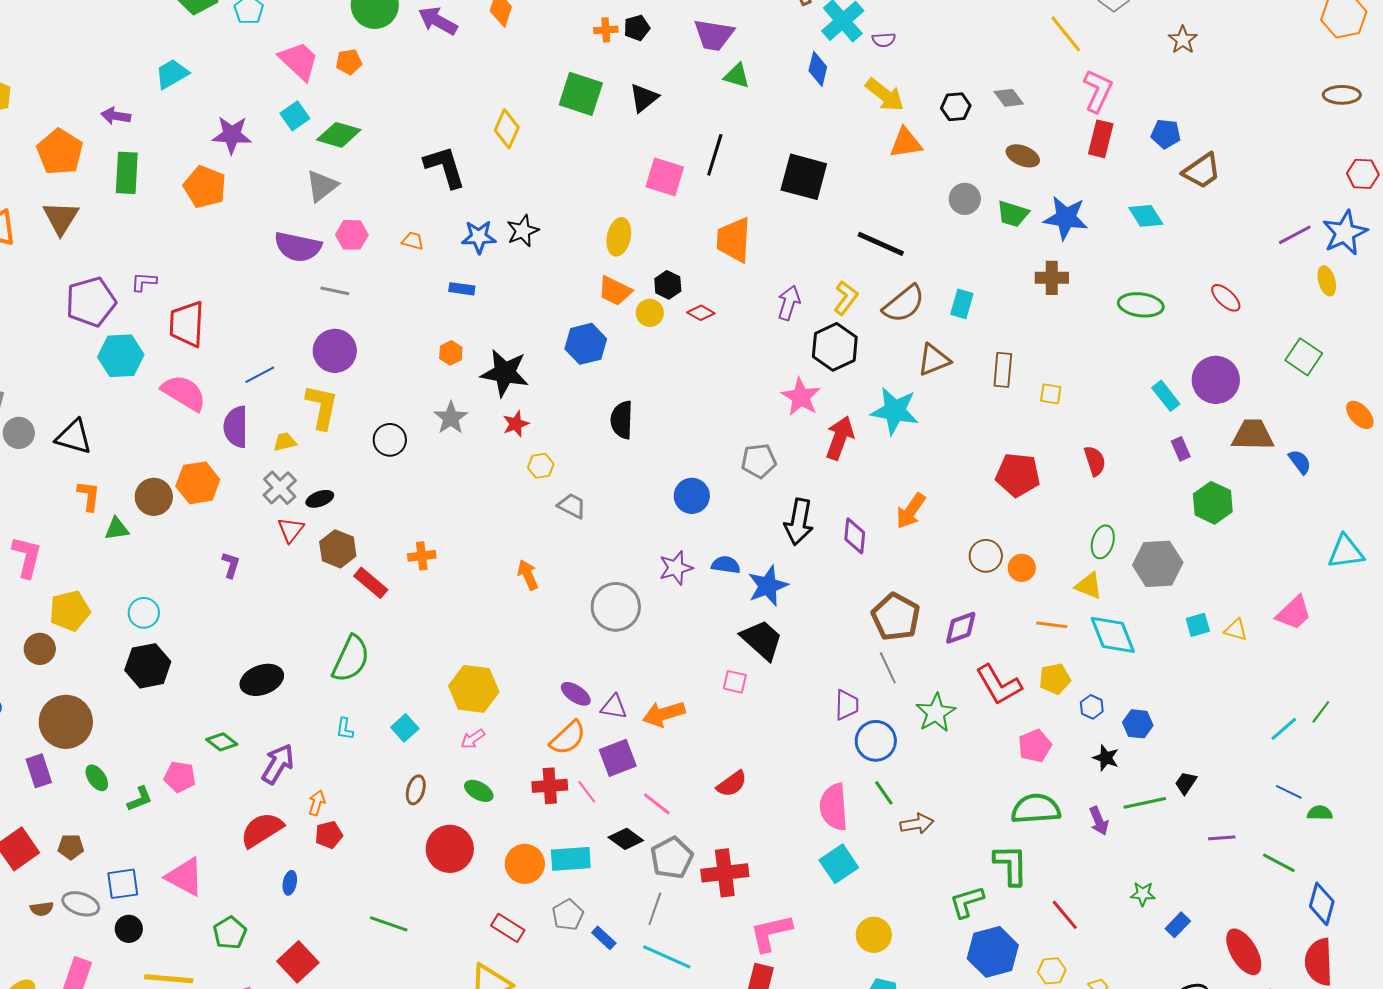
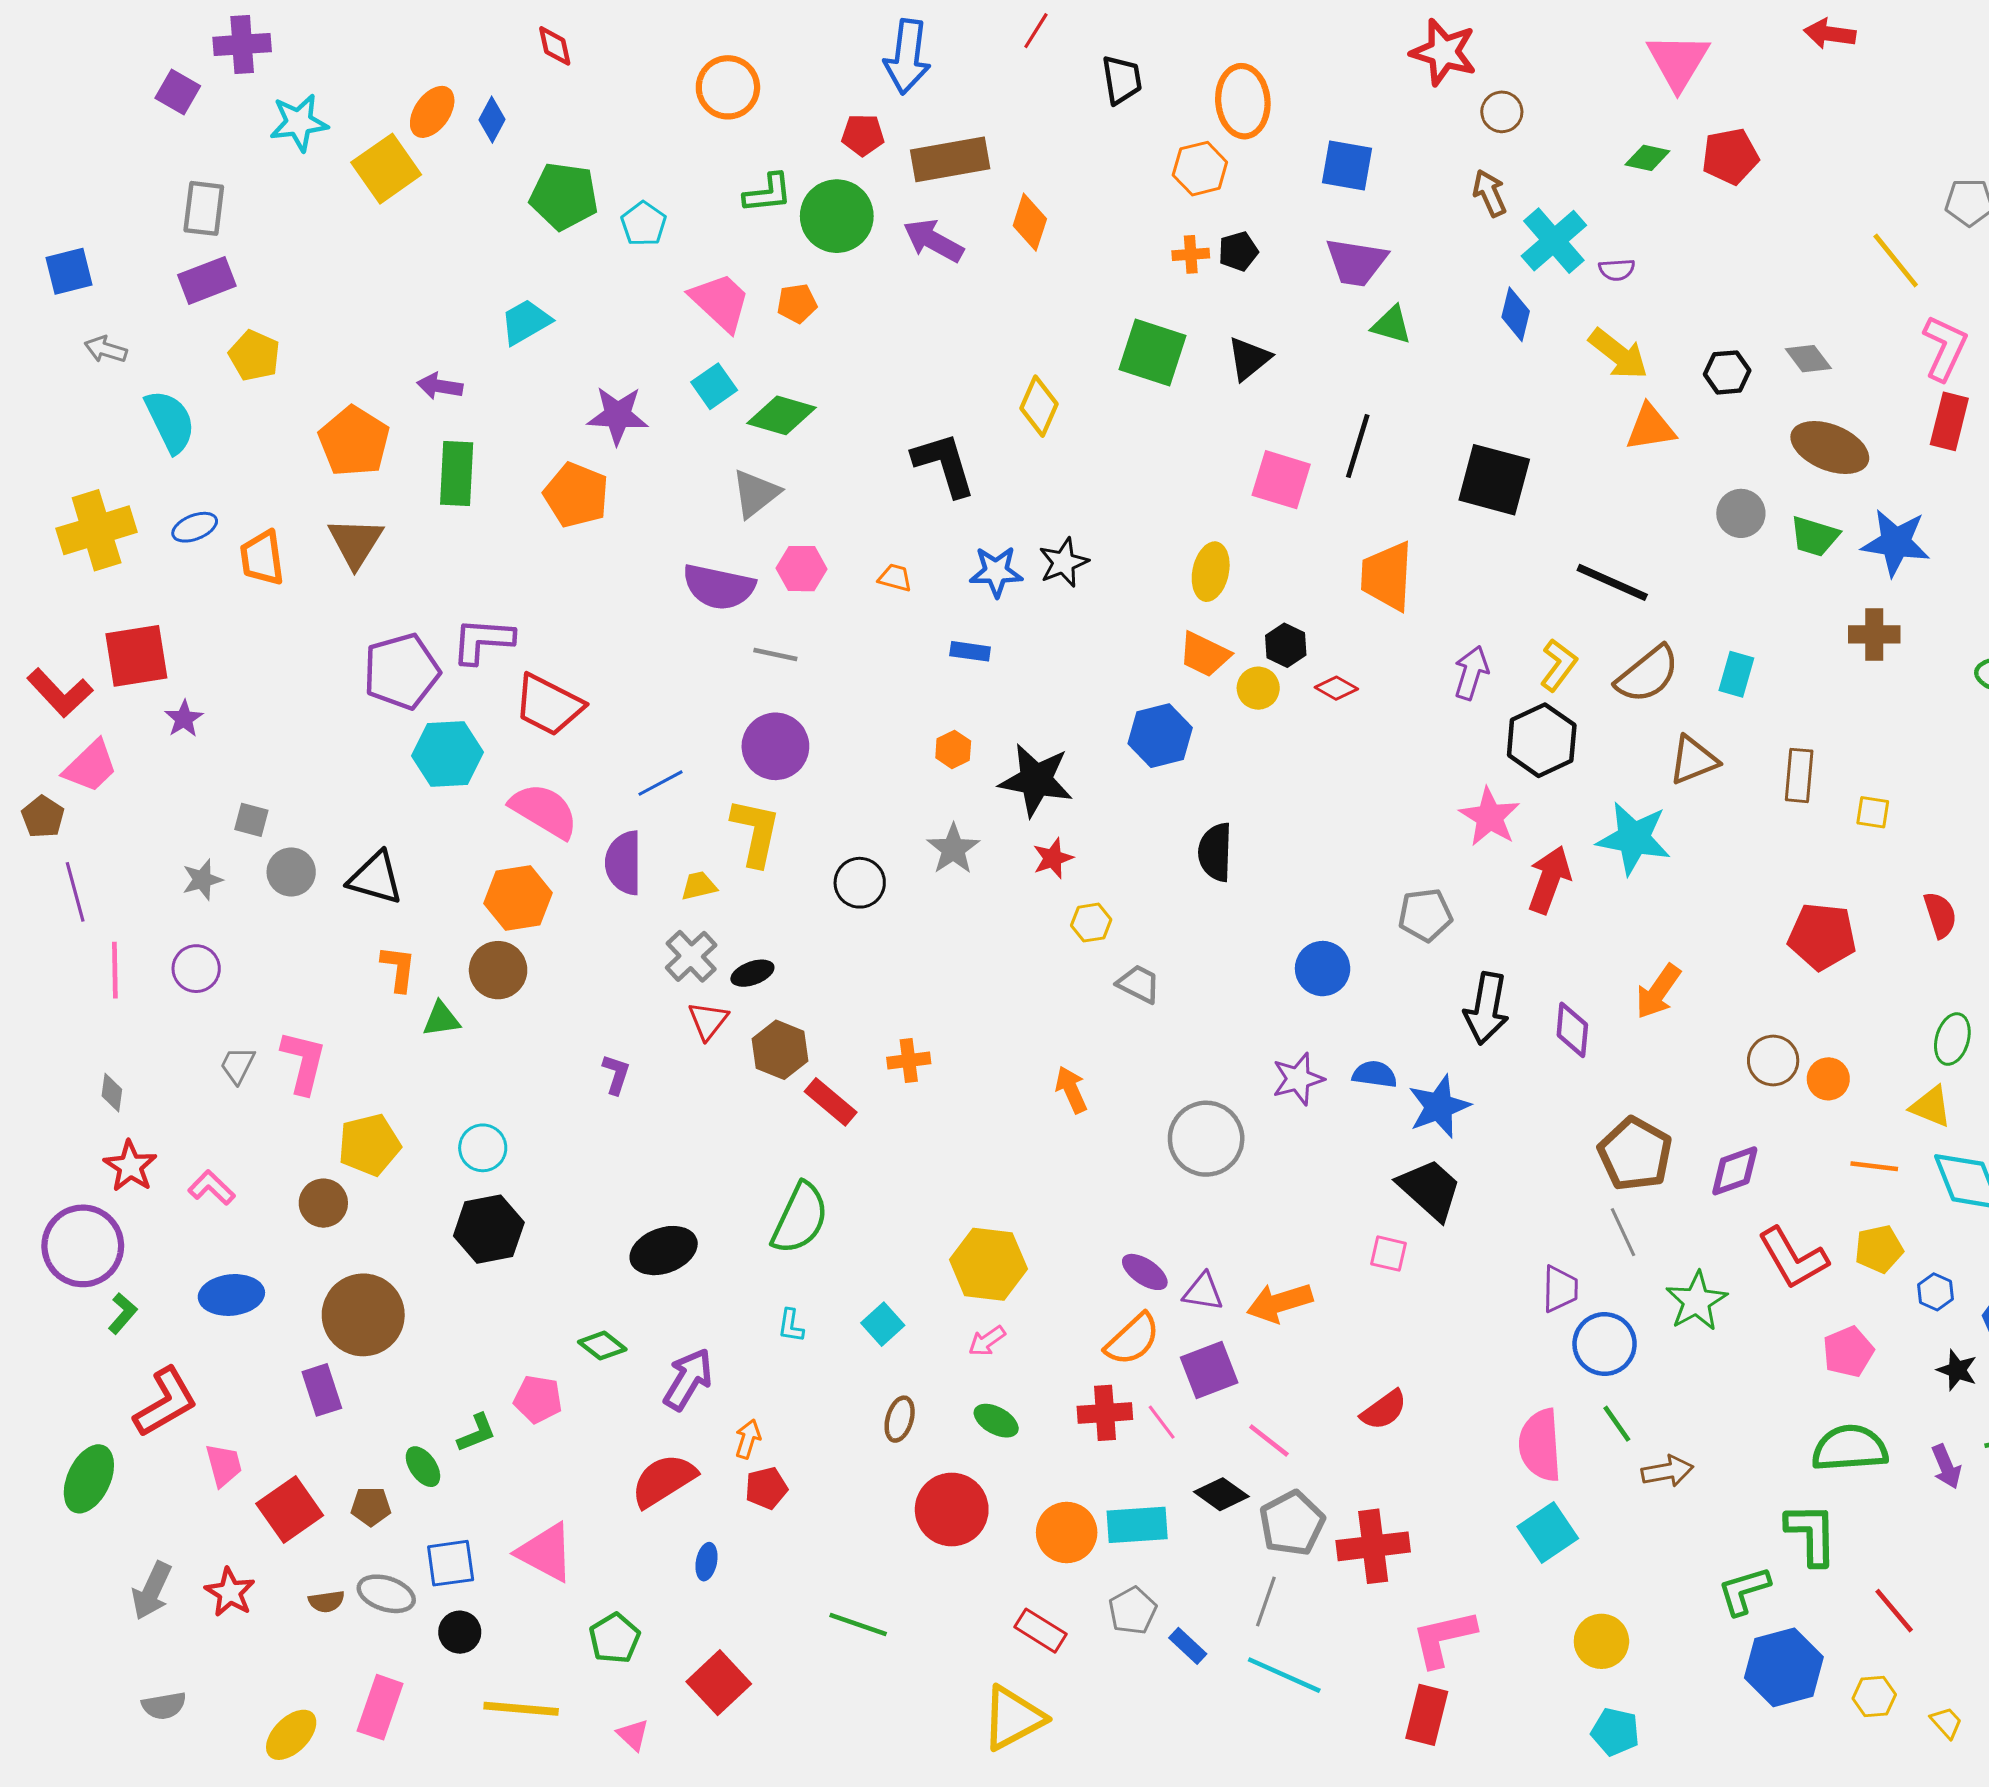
brown ellipse: (1023, 156) -> (1830, 447), size x1.5
purple L-shape: (144, 282) -> (483, 641), size x1.6
red trapezoid: (187, 324) -> (549, 705), turned -66
orange hexagon: (198, 483) -> (518, 898), moved
green ellipse: (97, 778) -> (423, 1467), moved

